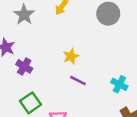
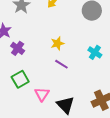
cyan cross: (119, 84) -> (95, 52), moved

